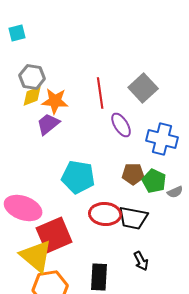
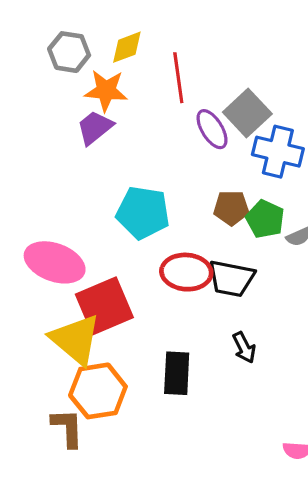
gray square: (143, 88) -> (247, 113), moved
yellow diamond: (32, 96) -> (127, 47), moved

